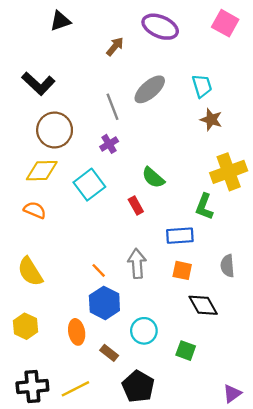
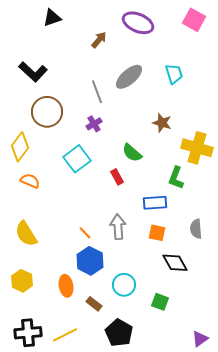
brown star: (211, 120) -> (162, 123), moved
yellow diamond: (42, 171) -> (20, 147), moved, turned -52
yellow cross: (229, 172) -> (197, 148), turned 36

